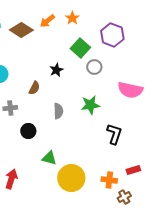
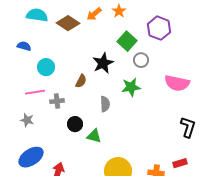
black star: (56, 70) -> (103, 63), size x1.5
green star: (90, 105) -> (131, 87), moved
black L-shape: (114, 134) -> (188, 127), moved
green triangle: (49, 158) -> (94, 136), moved

